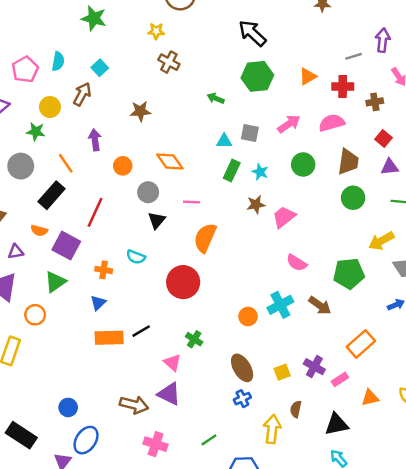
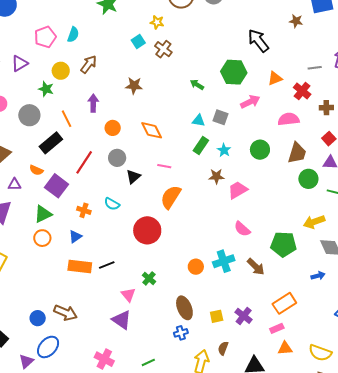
black arrow: (252, 33) -> (258, 41), moved
cyan square: (100, 68) -> (138, 42), moved
red cross: (343, 86) -> (302, 91), turned 30
pink arrow: (289, 124) -> (250, 102), moved
gray circle: (148, 192) -> (117, 158), moved
green circle: (353, 198) -> (308, 179), moved
orange circle: (35, 315) -> (42, 238), moved
pink rectangle: (340, 379) -> (277, 328), moved
brown arrow: (134, 405) -> (66, 313), moved

